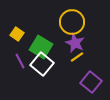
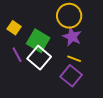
yellow line: (77, 57) -> (74, 59), moved, turned 56
purple square: (91, 82) -> (71, 76), moved

